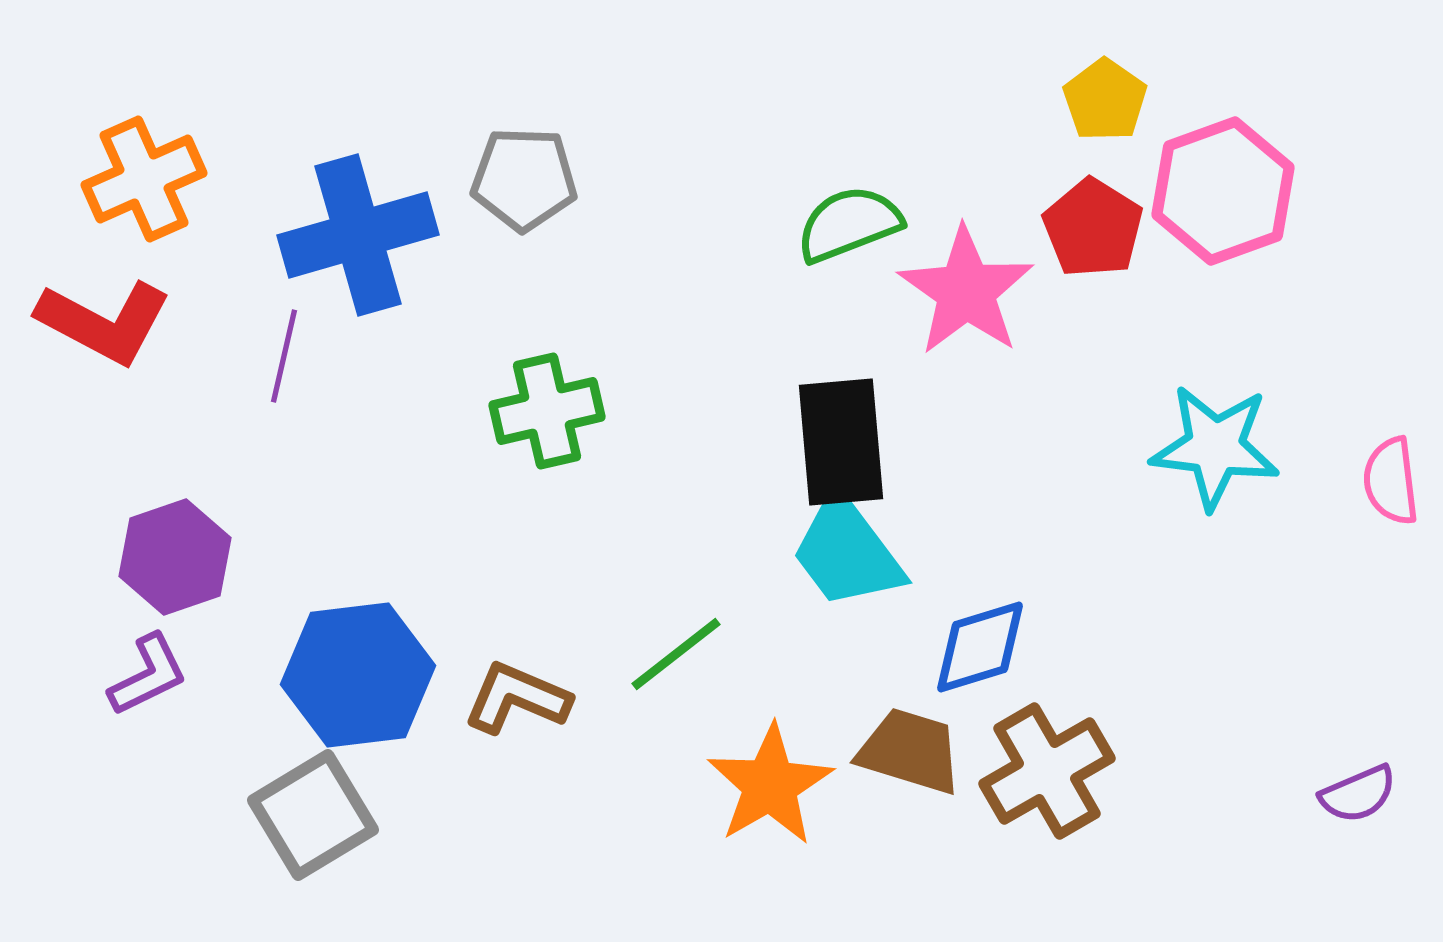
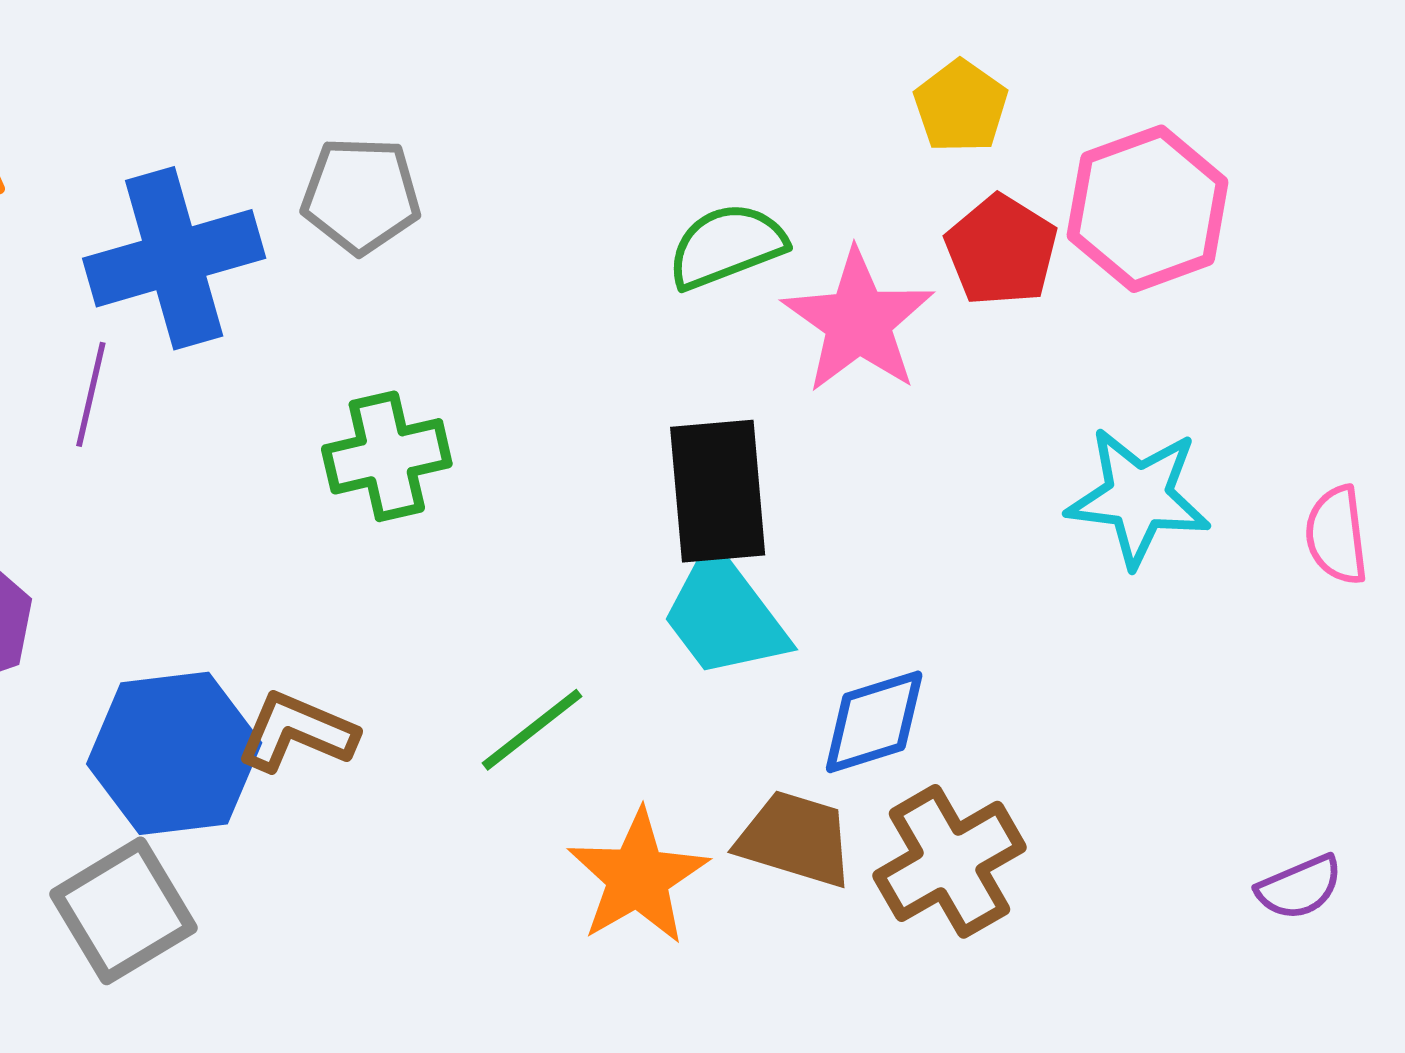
yellow pentagon: (1105, 100) -> (961, 106), moved
brown L-shape: (517, 698) -> (297, 732), moved

